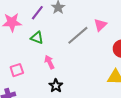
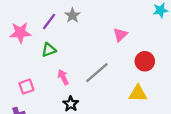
gray line: (78, 35) -> (97, 73), moved
green triangle: (37, 38) -> (49, 50), turned -40

